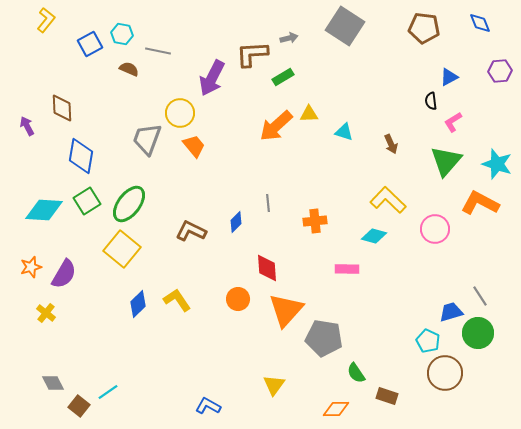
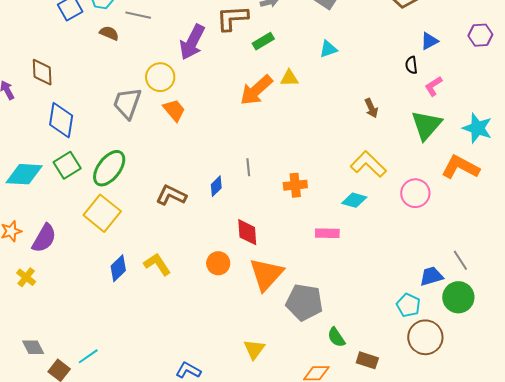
cyan triangle: (344, 132) -> (328, 49), moved, turned -36

